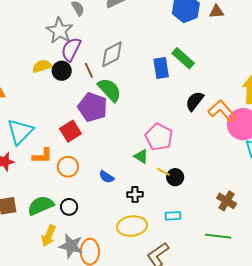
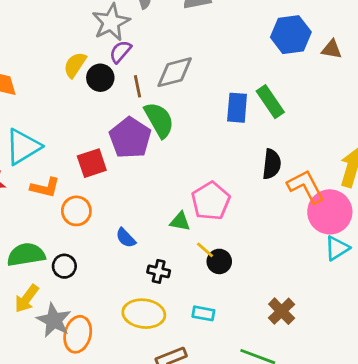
purple semicircle: (71, 49) -> (120, 52), size x0.7
yellow semicircle: (42, 66) -> (75, 65), turned -54
black semicircle: (195, 101) -> (272, 164), turned 135
green triangle: (141, 156) -> (180, 221), turned -35

